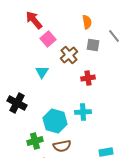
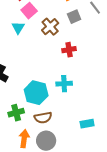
gray square: (93, 45) -> (74, 17), turned -32
cyan triangle: (42, 72) -> (18, 28), moved

